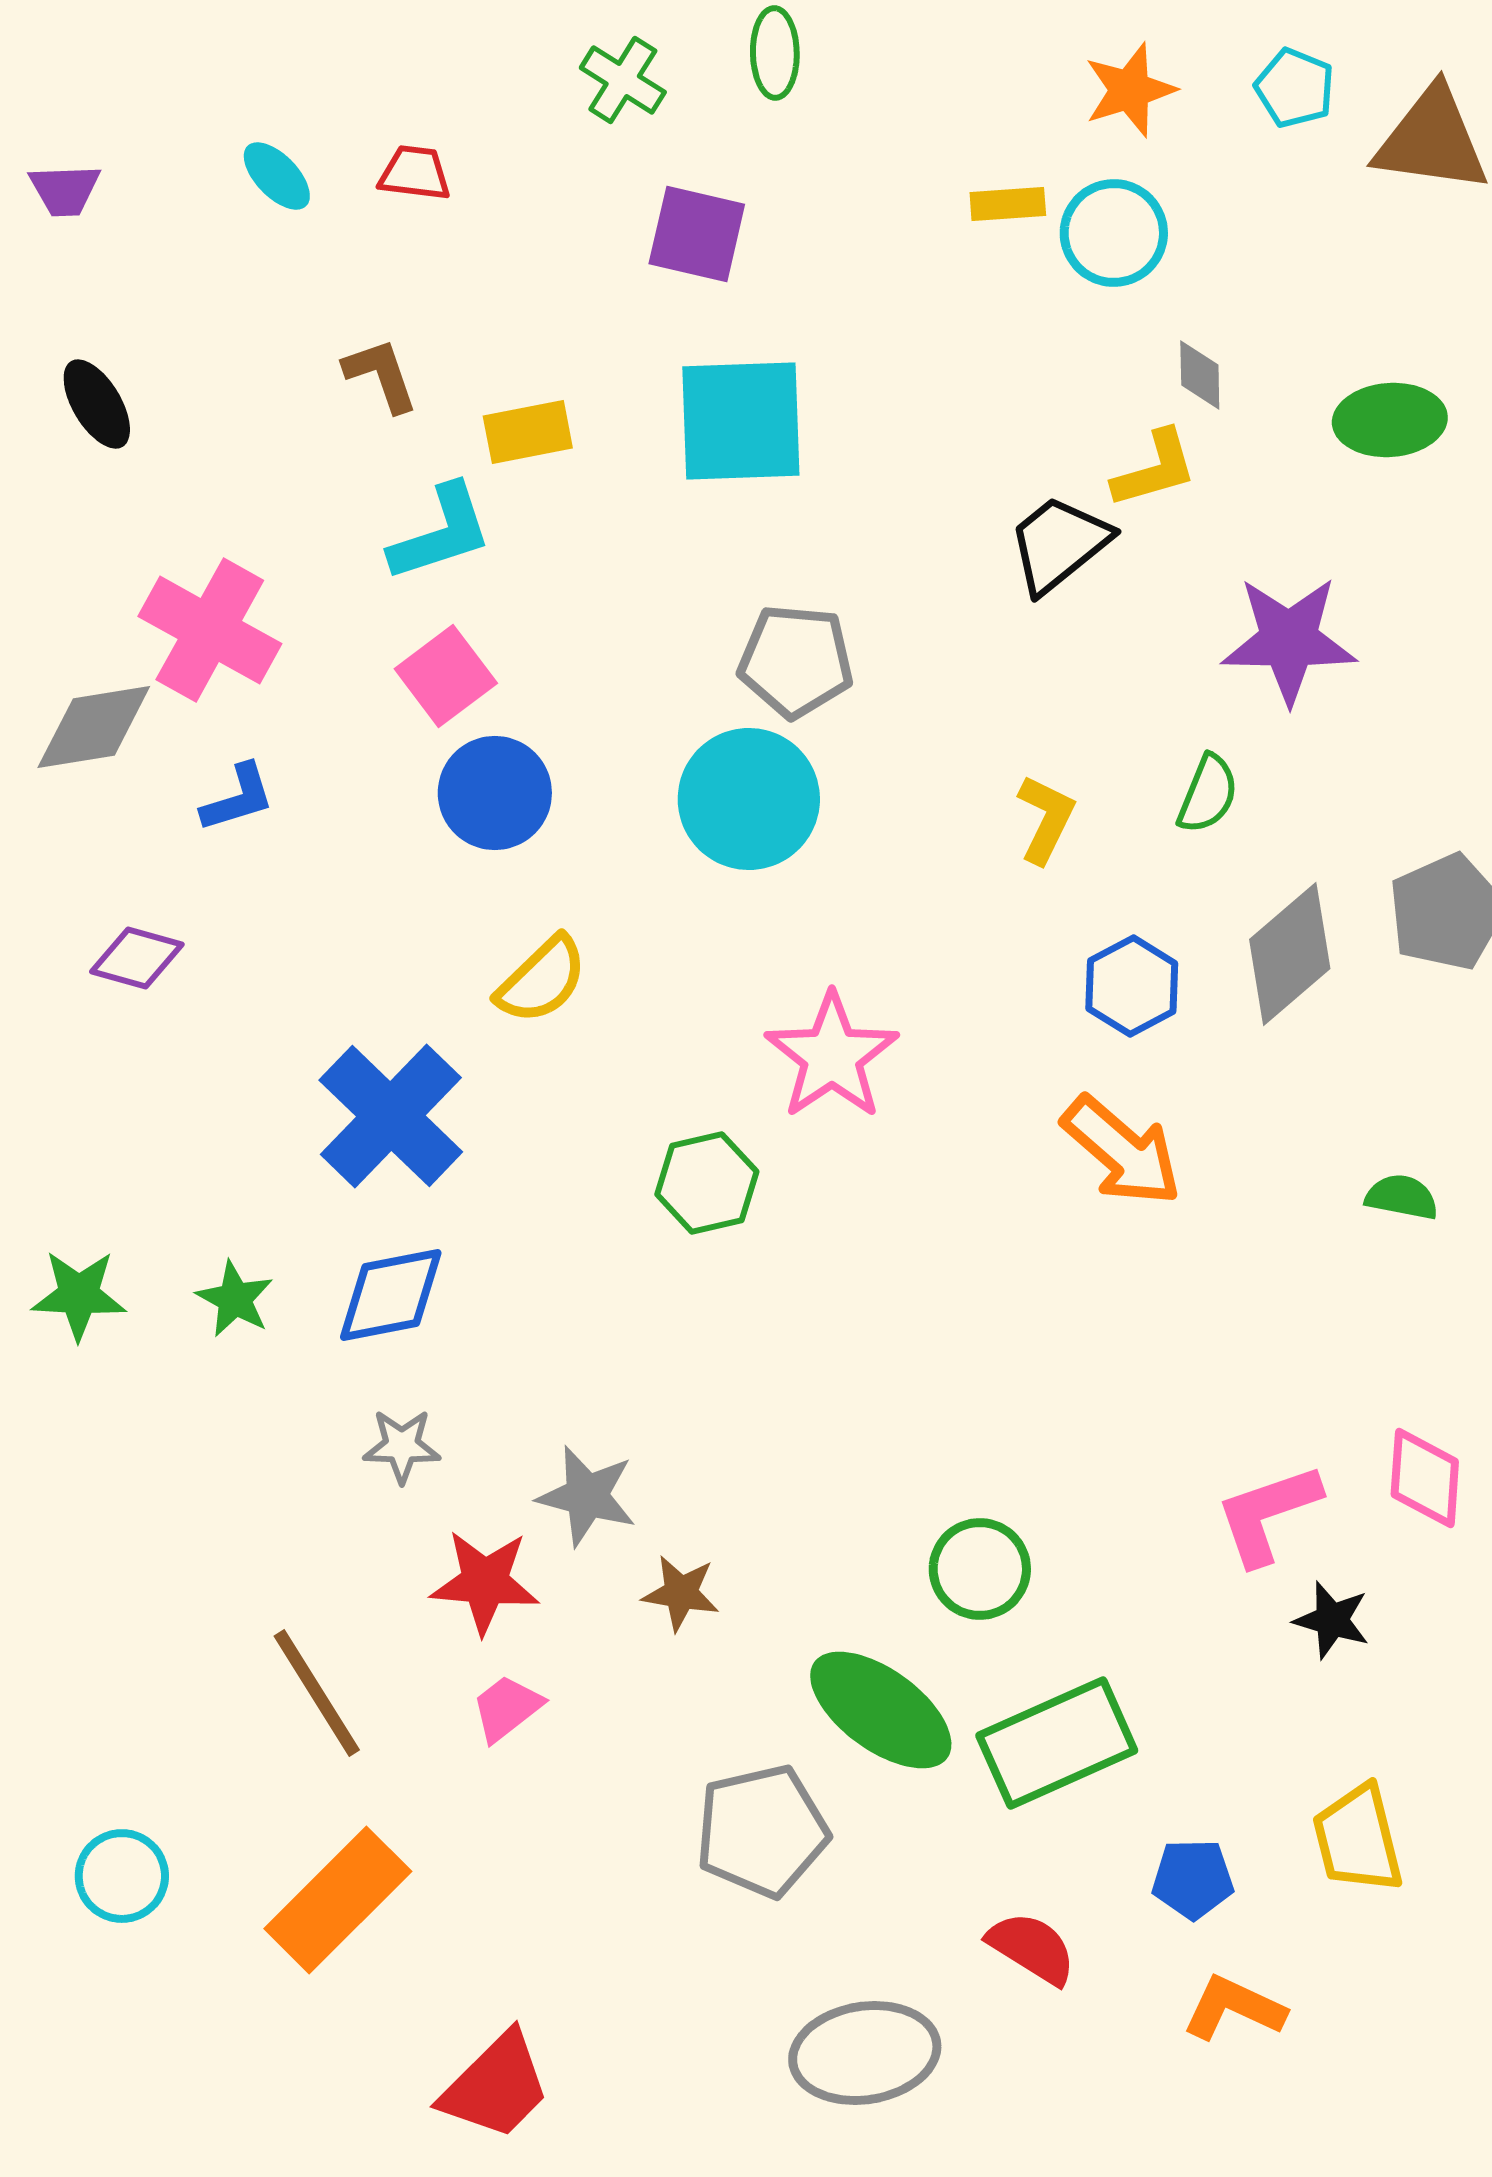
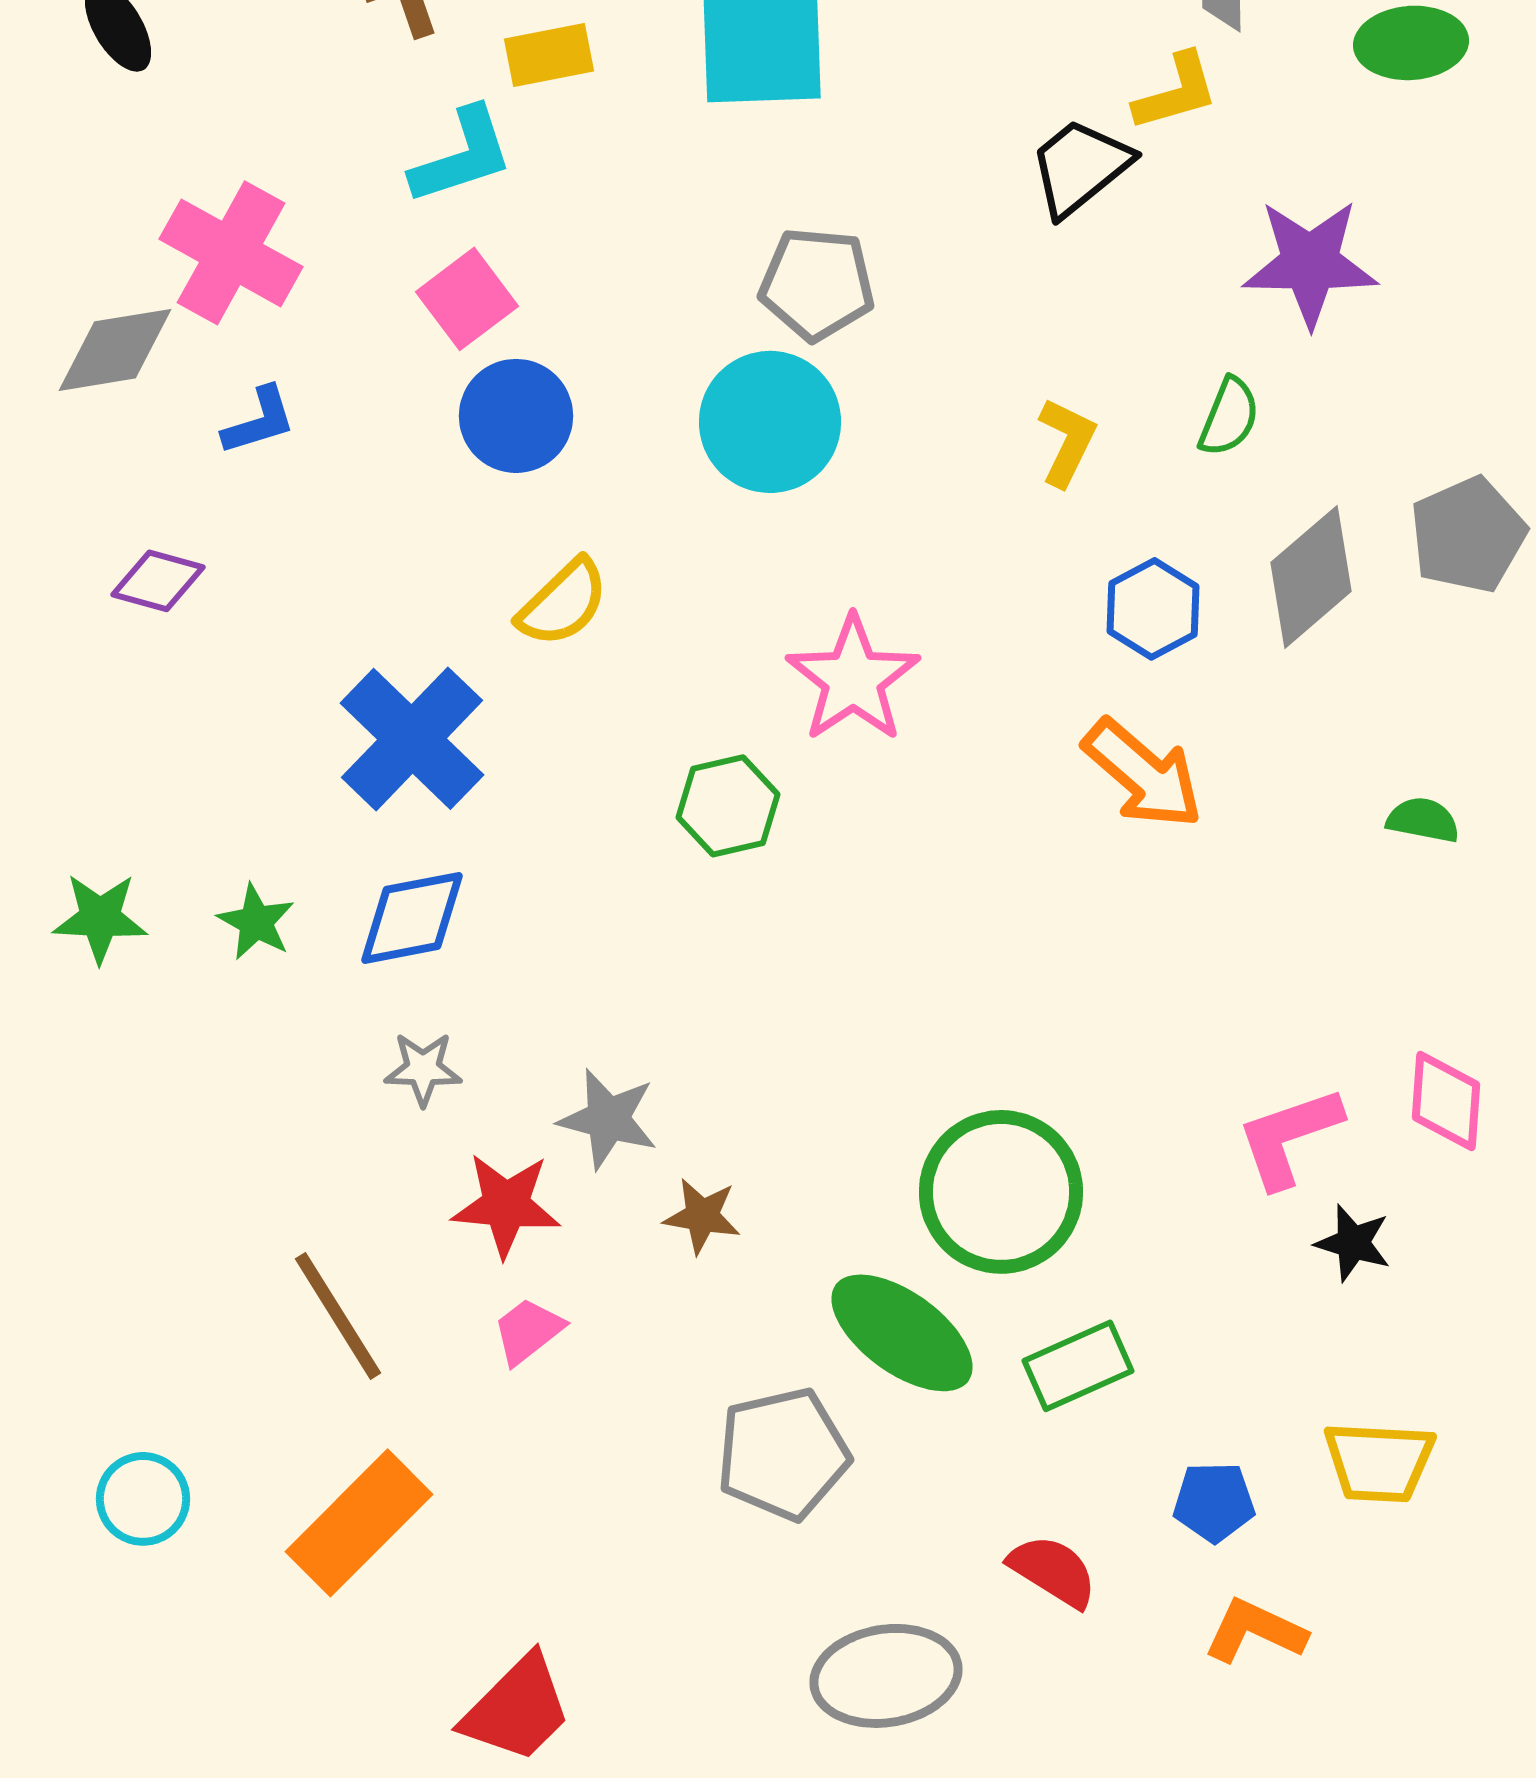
green circle: (980, 1569) -> (1001, 1192), size x1.6
green rectangle: (1057, 1743) -> (1078, 1366), size x0.7
yellow trapezoid: (1358, 1839) -> (1379, 1462), turned -73

